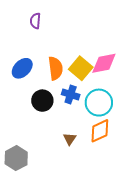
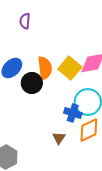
blue cross: (71, 95) -> (73, 113), moved
black circle: (42, 101) -> (32, 83), moved

